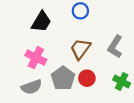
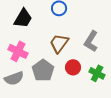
red circle: (87, 78) -> (73, 67), moved

